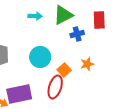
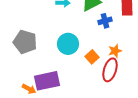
red ellipse: (55, 87) -> (110, 70), moved

